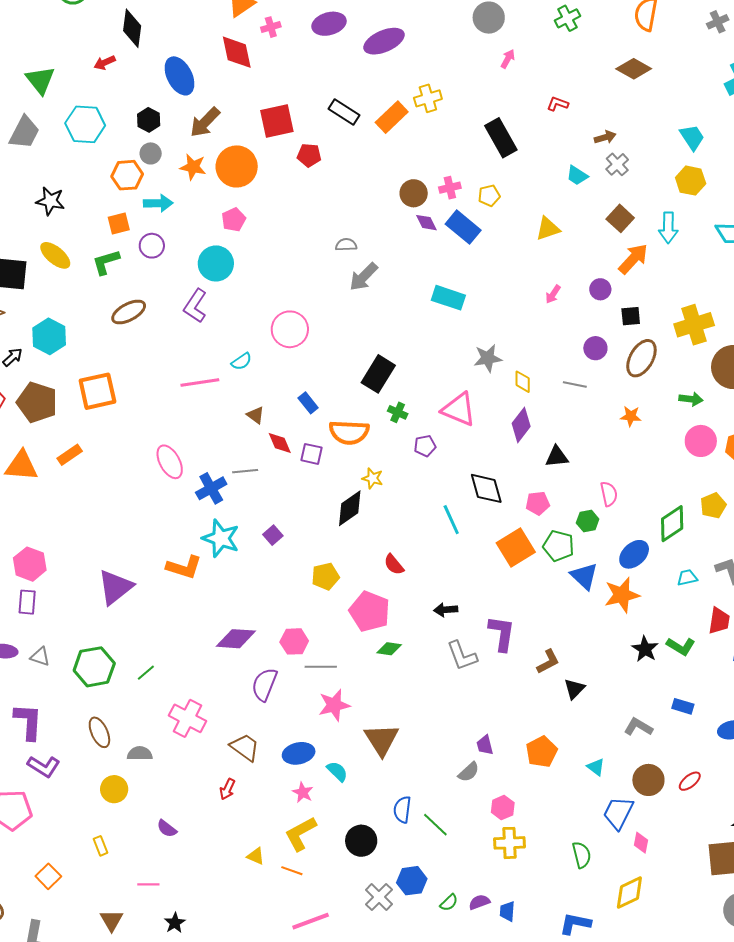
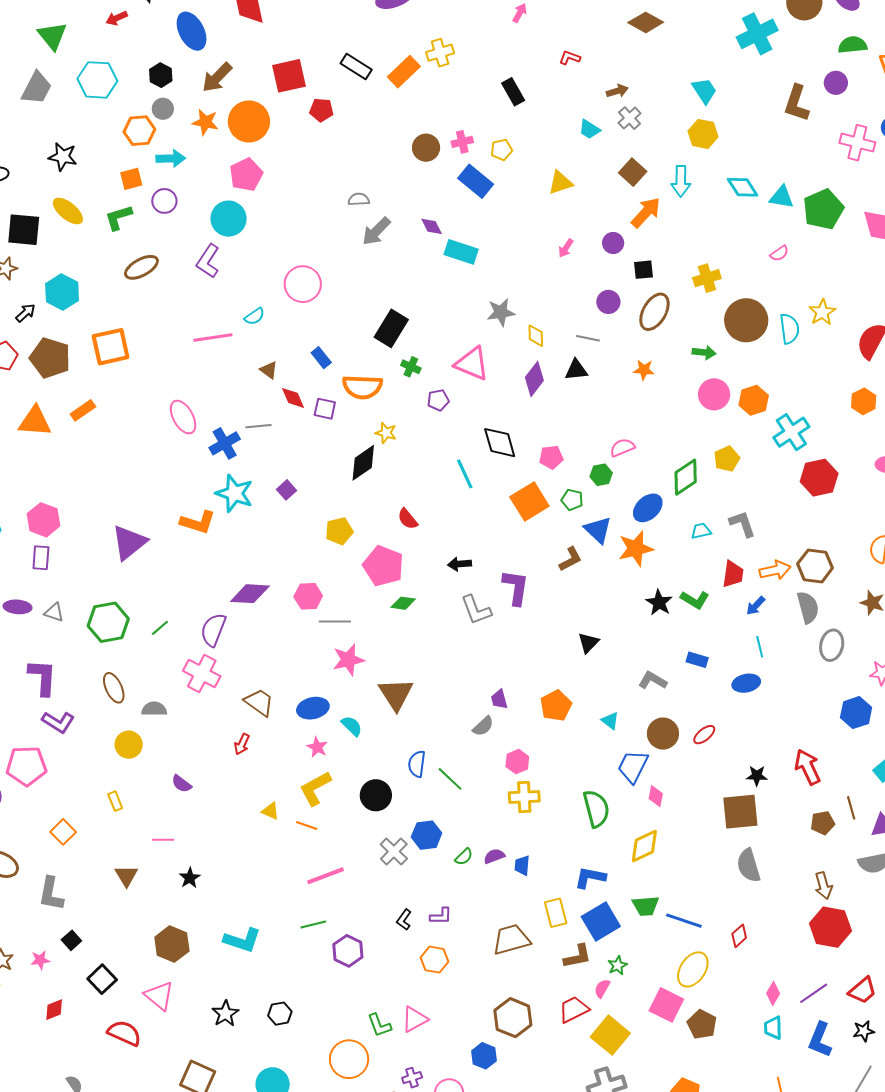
black rectangle: (501, 138) -> (513, 92), size x0.7
pink pentagon: (234, 220) -> (246, 175), size x1.4
purple diamond: (426, 223) -> (432, 226), moved
yellow cross: (694, 325) -> (707, 278), size x0.7
black triangle: (557, 457) -> (576, 370), moved
pink semicircle: (609, 494) -> (622, 448), turned -100
green pentagon: (558, 546) -> (572, 500), size x0.7
brown L-shape: (548, 662) -> (570, 559), moved
purple semicircle: (264, 684) -> (213, 630), moved
green semicircle: (582, 855) -> (596, 809), size x1.4

